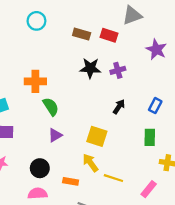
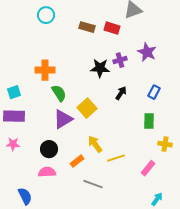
purple star: (156, 49) -> (147, 52), moved
black star: (90, 68) -> (100, 68), moved
purple triangle: (55, 135) -> (63, 119), size x1.5
yellow square: (97, 136) -> (87, 108), moved, turned 30
yellow line: (113, 178) -> (116, 158), turned -36
orange rectangle: (71, 181) -> (77, 161), turned -48

